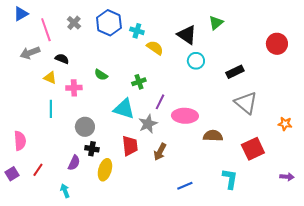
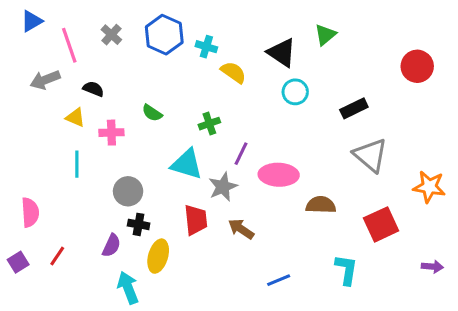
orange star: (285, 124) -> (429, 187), size x1.5
brown arrow: (160, 152) -> (241, 229), turned 96
cyan arrow: (65, 191) -> (128, 288), moved, size x1.5

